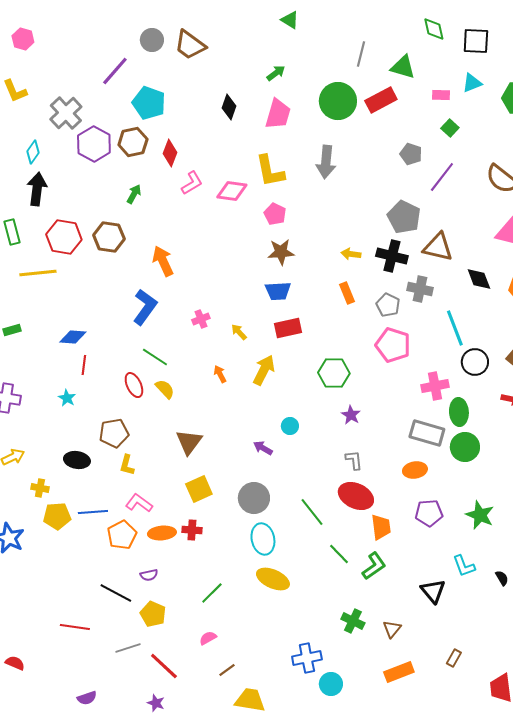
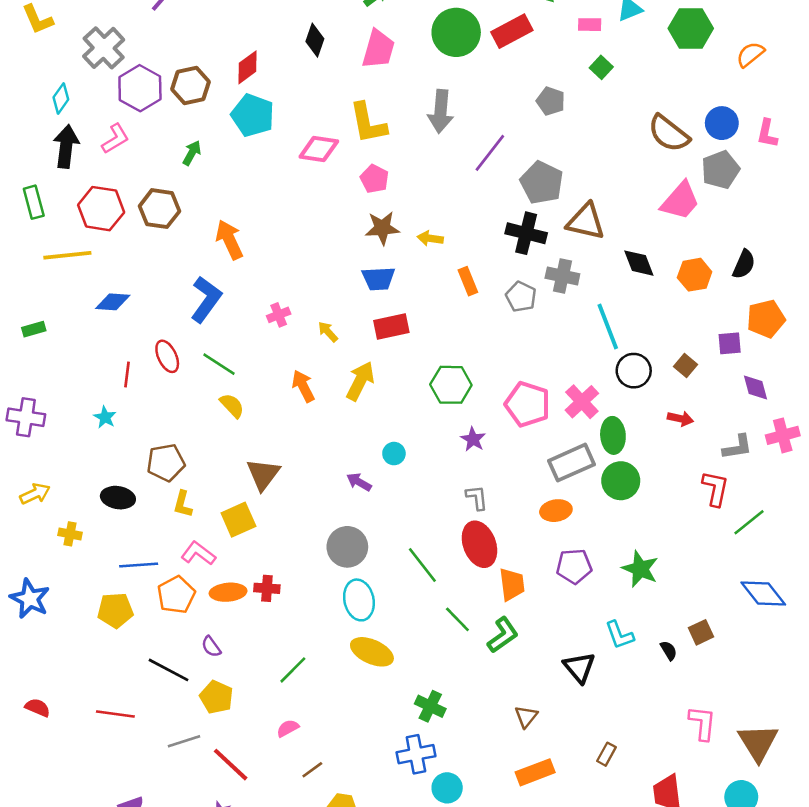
cyan pentagon: (149, 103) -> (253, 115), moved
red diamond: (170, 153) -> (248, 67), moved, turned 32
purple line: (442, 177) -> (490, 153), moved
pink L-shape: (192, 183) -> (115, 139), moved
yellow arrow: (351, 254) -> (430, 238), moved
blue diamond: (73, 337) -> (113, 302), moved
pink pentagon: (393, 345) -> (527, 404), moved
orange arrow: (220, 374) -> (303, 386), size x1.4
red ellipse: (134, 385) -> (167, 356), moved
pink cross: (435, 386) -> (582, 402), turned -32
gray rectangle: (427, 433) -> (571, 463), turned -40
yellow square: (199, 489) -> (238, 520), moved
red ellipse: (356, 496) -> (479, 544), turned 44
yellow pentagon: (57, 516) -> (115, 610), moved
purple semicircle: (149, 575) -> (211, 647), turned 66
green cross: (353, 621) -> (430, 706), moved
red semicircle: (15, 663) -> (38, 708), moved

